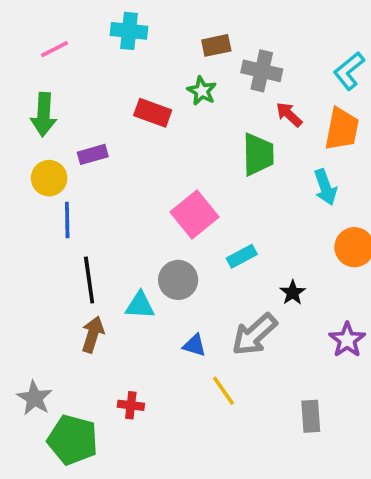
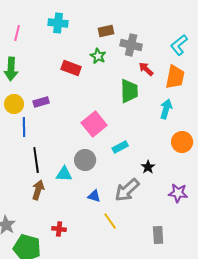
pink line: (55, 49) -> (17, 33), turned -49
purple rectangle: (93, 154) -> (41, 102), moved
cyan arrow: (325, 187) -> (166, 109), turned -144
purple star: (347, 340) -> (178, 193), turned -30

